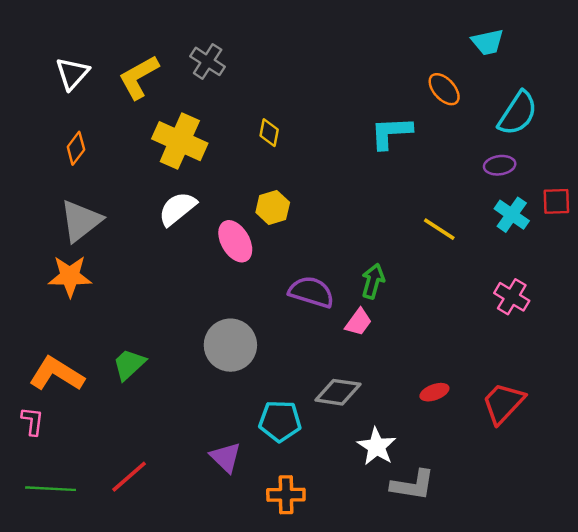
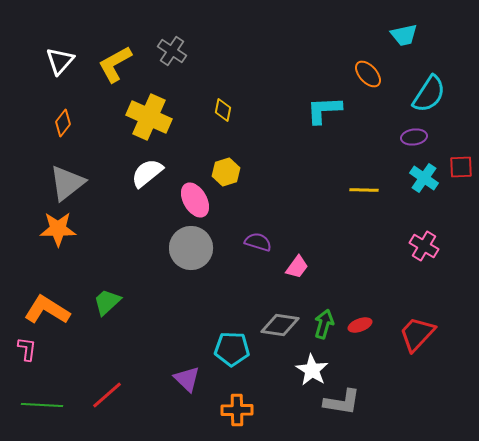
yellow line: (439, 229) -> (364, 190), turned -32
green arrow: (373, 281) -> (324, 324), moved
purple semicircle: (311, 292) -> (258, 242), size x0.7
gray circle: (230, 345) -> (191, 248), moved

